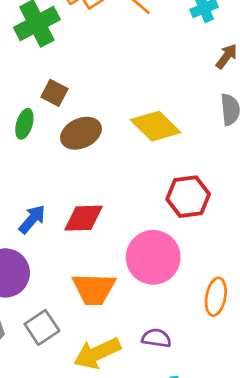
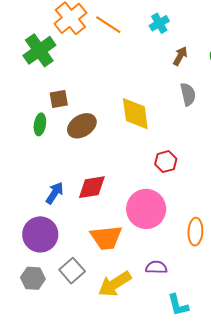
brown square: (54, 93) -> (59, 99), turned -30
yellow diamond: (156, 126) -> (135, 114), turned 45
red hexagon: (188, 197) -> (166, 162), size x0.7

